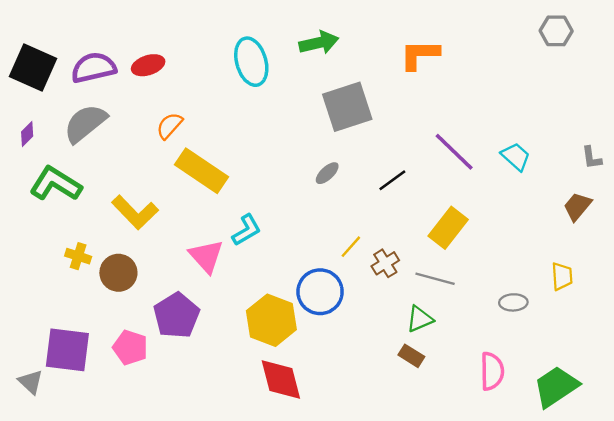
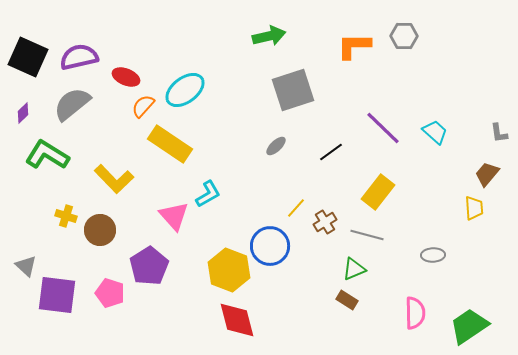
gray hexagon: (556, 31) -> (404, 36), moved
cyan ellipse: (251, 62) -> (185, 90), moved, turned 69
red ellipse: (148, 65) -> (126, 77), moved, turned 40
yellow trapezoid: (562, 276) -> (474, 208), moved
gray triangle: (31, 382) -> (26, 266), moved

